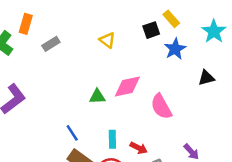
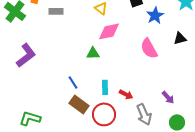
gray rectangle: (51, 44) -> (56, 11), turned 32
pink diamond: (127, 87) -> (109, 31), moved
pink semicircle: (161, 107) -> (149, 48), moved

